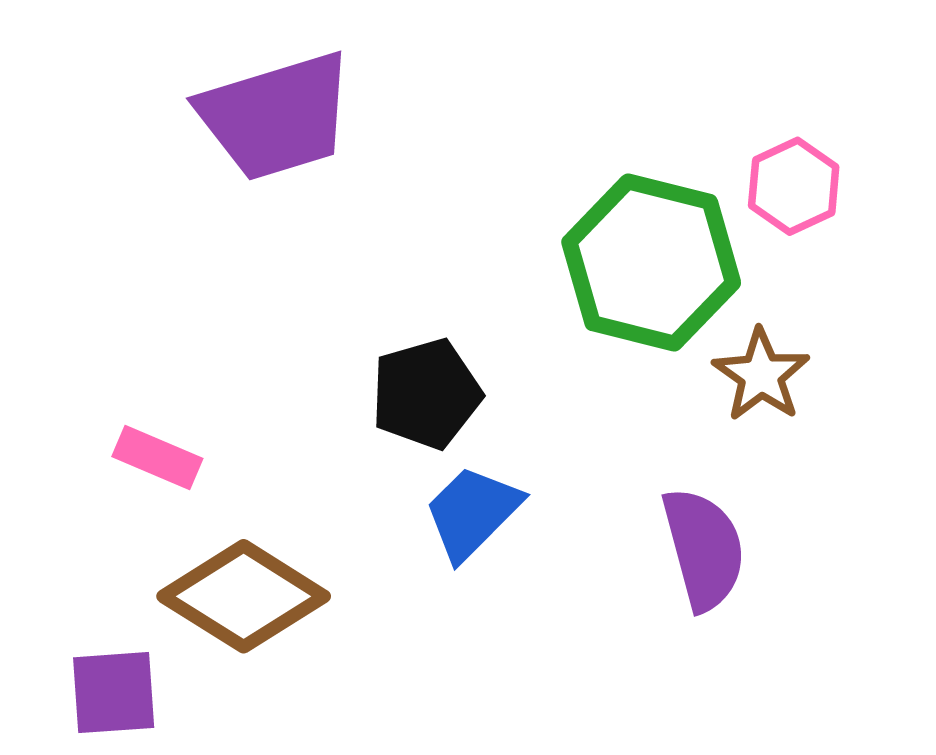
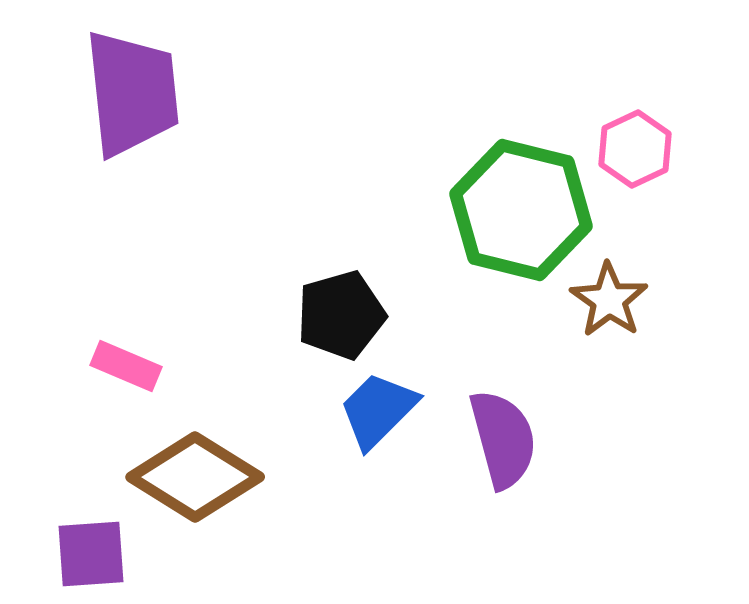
purple trapezoid: (276, 116) -> (132, 93), moved, turned -79
purple semicircle: (704, 549) -> (503, 439), moved

